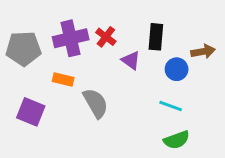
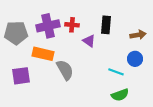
red cross: (106, 37) -> (72, 25), turned -32
blue circle: (177, 69) -> (135, 59), moved
orange rectangle: (63, 80) -> (43, 54), size x1.5
purple square: (31, 112) -> (21, 76), turned -30

